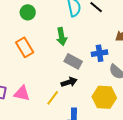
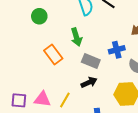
orange rectangle: (25, 47) -> (53, 55), moved
yellow line: (53, 98) -> (65, 100), moved

